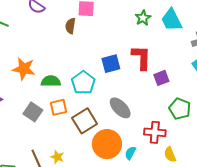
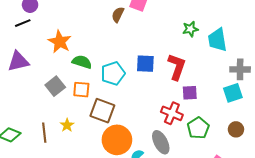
gray ellipse: (120, 108) -> (161, 142), moved
brown square: (85, 121) -> (102, 111), turned 35
red cross: (155, 132) -> (172, 113), moved
yellow star: (57, 157) -> (67, 125), moved

